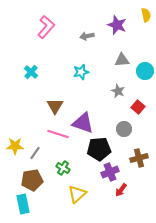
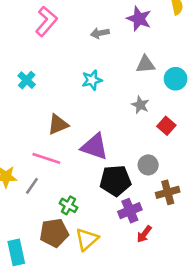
brown triangle: (55, 106) -> (58, 124), turned 36
gray circle: (124, 129) -> (148, 165), moved
pink line: (58, 134) -> (46, 158), moved
brown pentagon: (32, 180) -> (54, 233), moved

